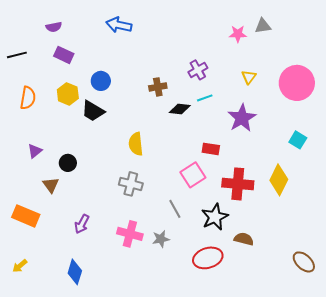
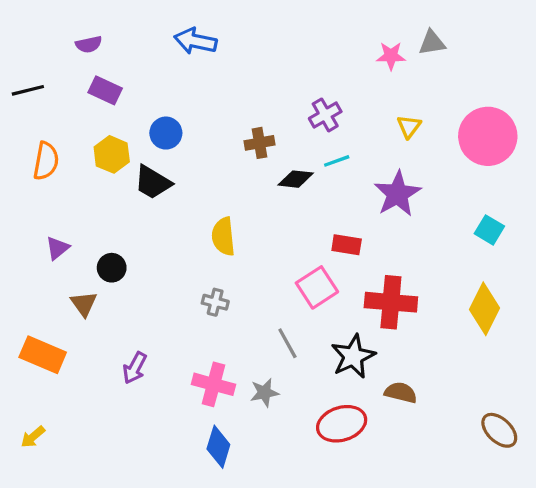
yellow diamond: (279, 180) -> (485, 309), moved
gray cross: (131, 184) -> (215, 302), size x0.7
blue diamond: (75, 272) -> (218, 447), moved

